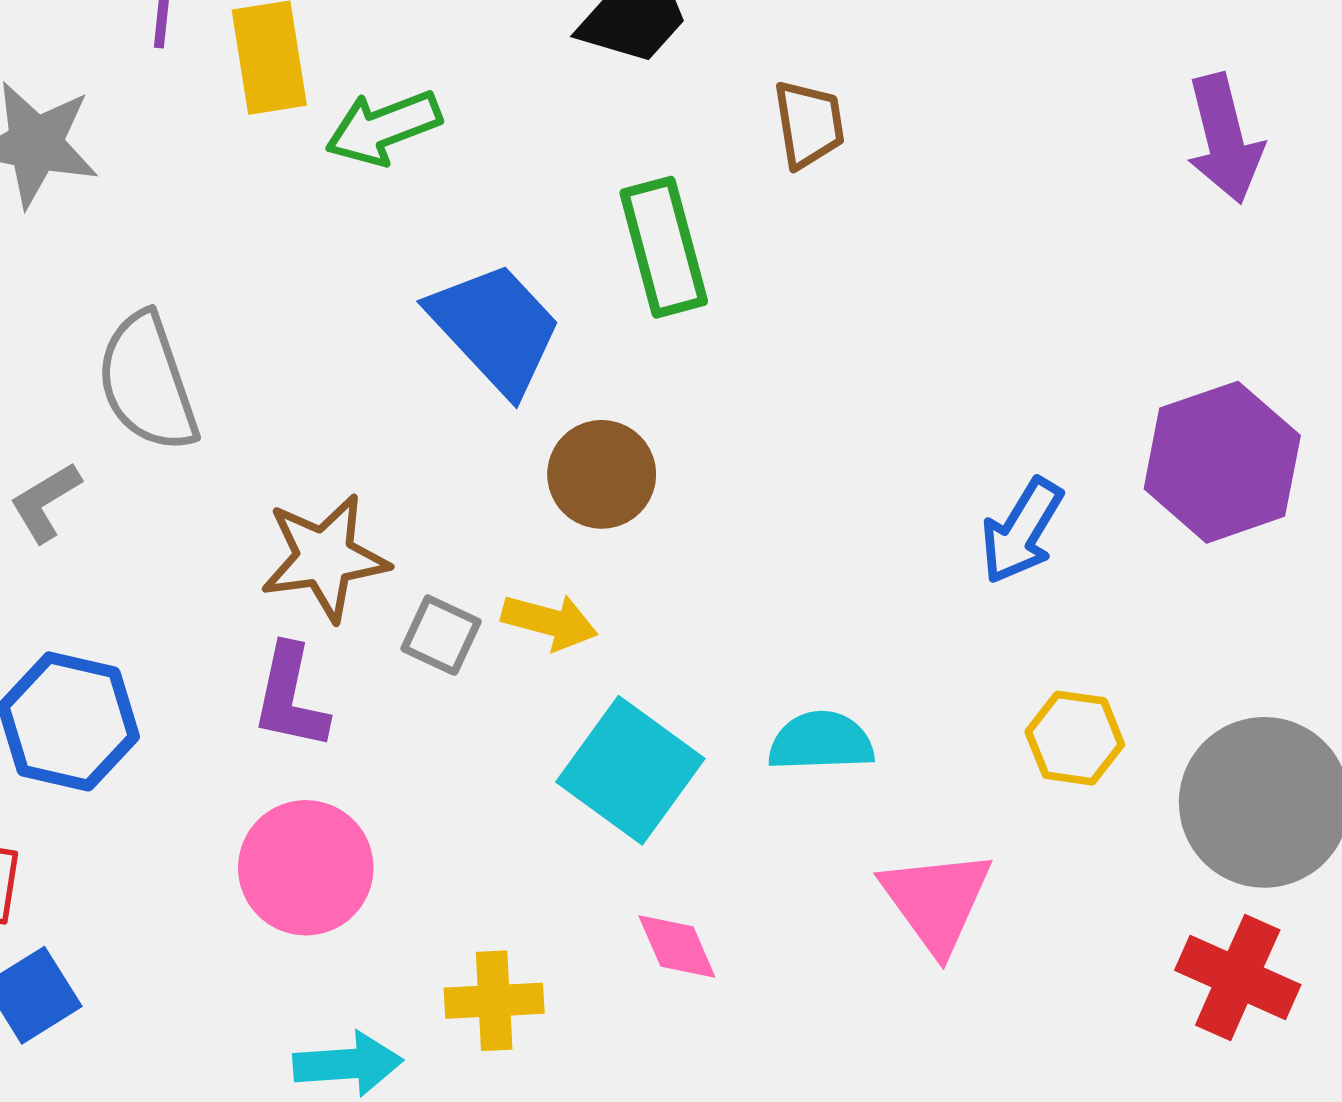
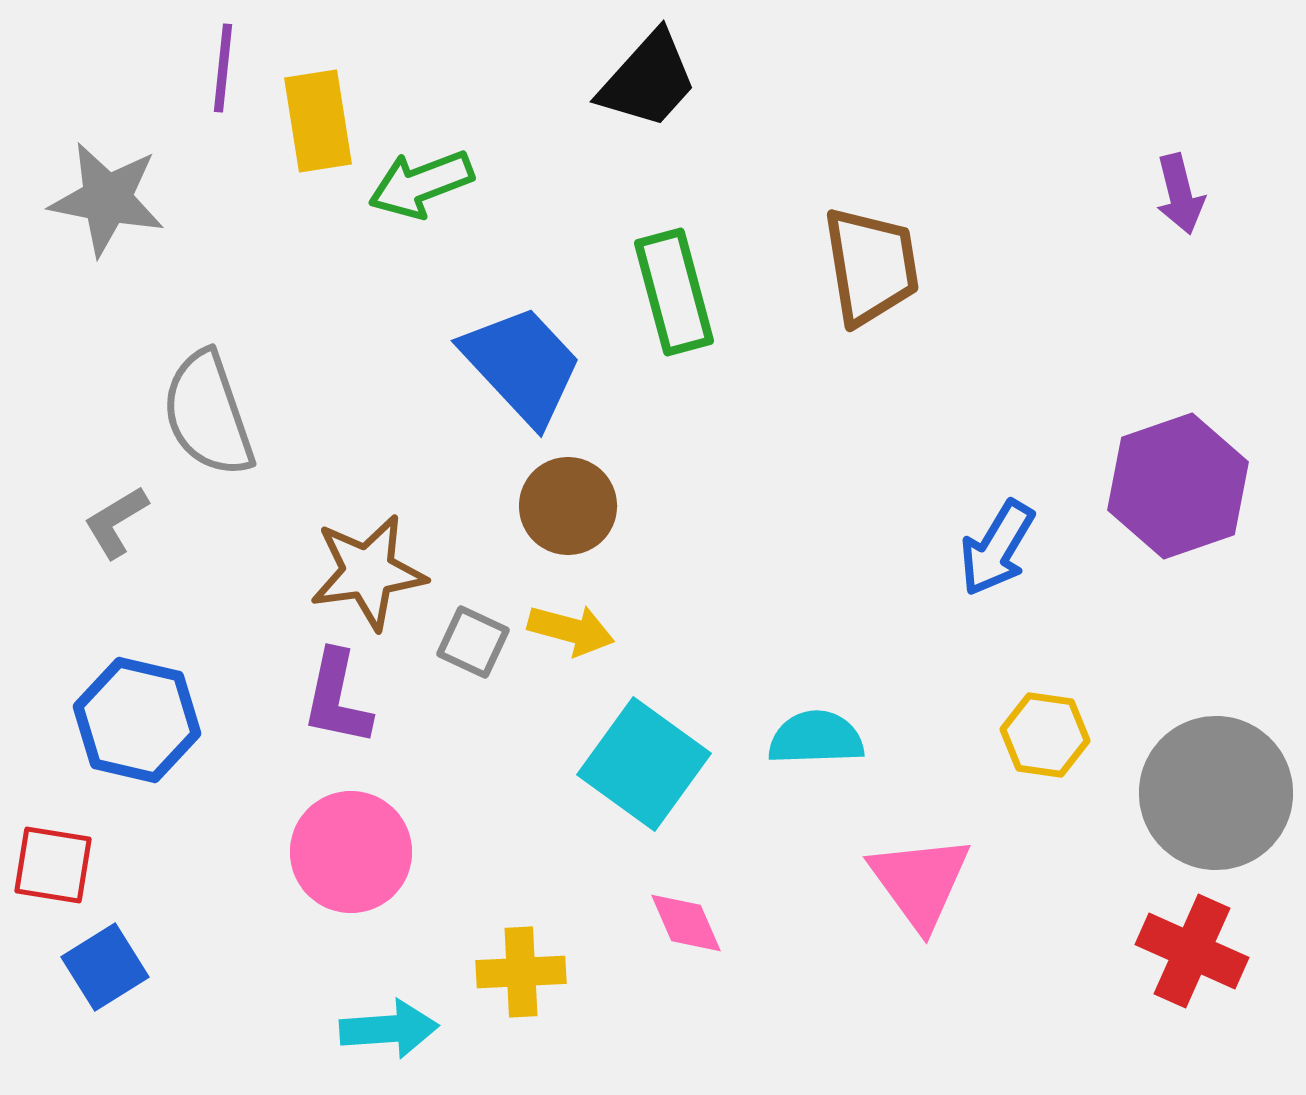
brown trapezoid: (809, 124) -> (871, 266), moved, size x1.5
purple arrow: (1224, 139) -> (1180, 194), size x0.7
brown circle: (602, 474) -> (568, 506), moved

